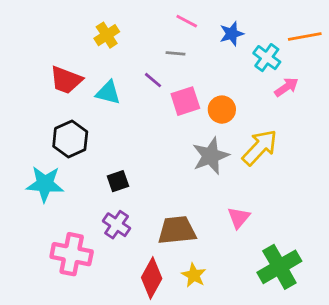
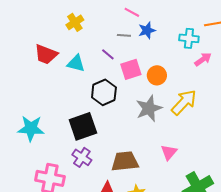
blue star: (232, 34) -> (147, 30), moved
cyan cross: (267, 58) -> (189, 38), turned -30
black hexagon: (70, 139) -> (104, 92), moved
black square: (118, 181) -> (83, 126), size x1.8

